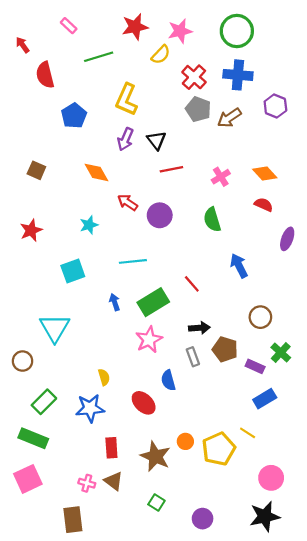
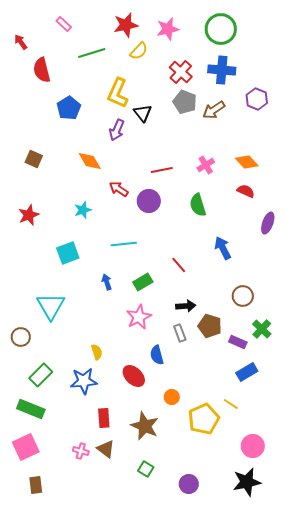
yellow semicircle: (161, 55) -> (139, 51), moved
black triangle: (156, 140) -> (143, 113), moved
red line: (171, 169) -> (162, 170), moved
green rectangle: (153, 302) -> (143, 282), size x0.7
orange circle: (185, 441) -> (172, 397), moved
brown rectangle: (73, 520) -> (36, 485), moved, size x0.7

